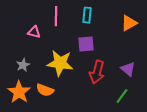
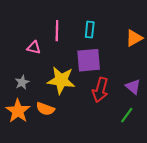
purple square: (86, 44) -> (89, 60), size x1.4

